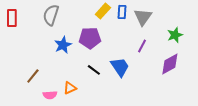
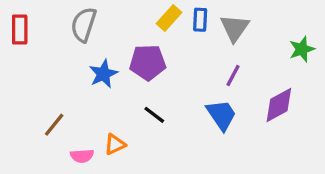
green star: (175, 35) -> (302, 49), moved
blue trapezoid: (120, 67) -> (221, 115), moved

